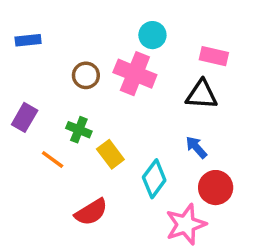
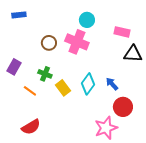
blue rectangle: (28, 40) -> (19, 15), moved
black triangle: (202, 95) -> (133, 54), moved
cyan diamond: (154, 179) -> (88, 84), moved
red semicircle: (91, 212) -> (31, 127), moved

